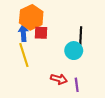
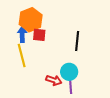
cyan circle: (74, 51) -> (69, 72), moved

